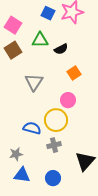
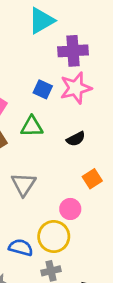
black semicircle: (61, 49) -> (76, 139), moved
orange square: (74, 73) -> (92, 179), moved

